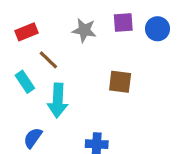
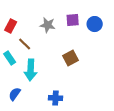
red rectangle: (27, 32) -> (11, 26), turned -40
brown square: (120, 82) -> (71, 58), turned -35

